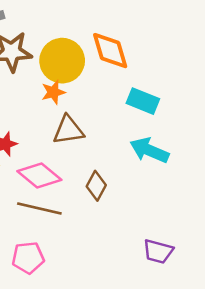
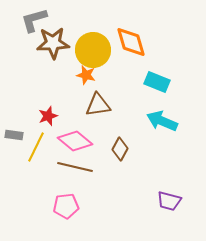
orange star: (53, 92) -> (86, 75), turned 30

